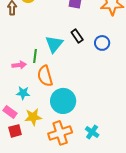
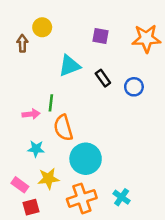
cyan triangle: (54, 44) -> (69, 66), moved, turned 30
pink rectangle: (10, 112) -> (20, 185), moved
red square: (15, 131) -> (31, 207), moved

